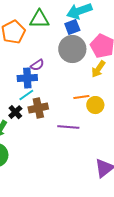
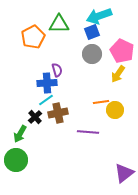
gray circle: (72, 49) -> (92, 54), size x0.7
purple semicircle: (37, 65) -> (57, 70), turned -72

